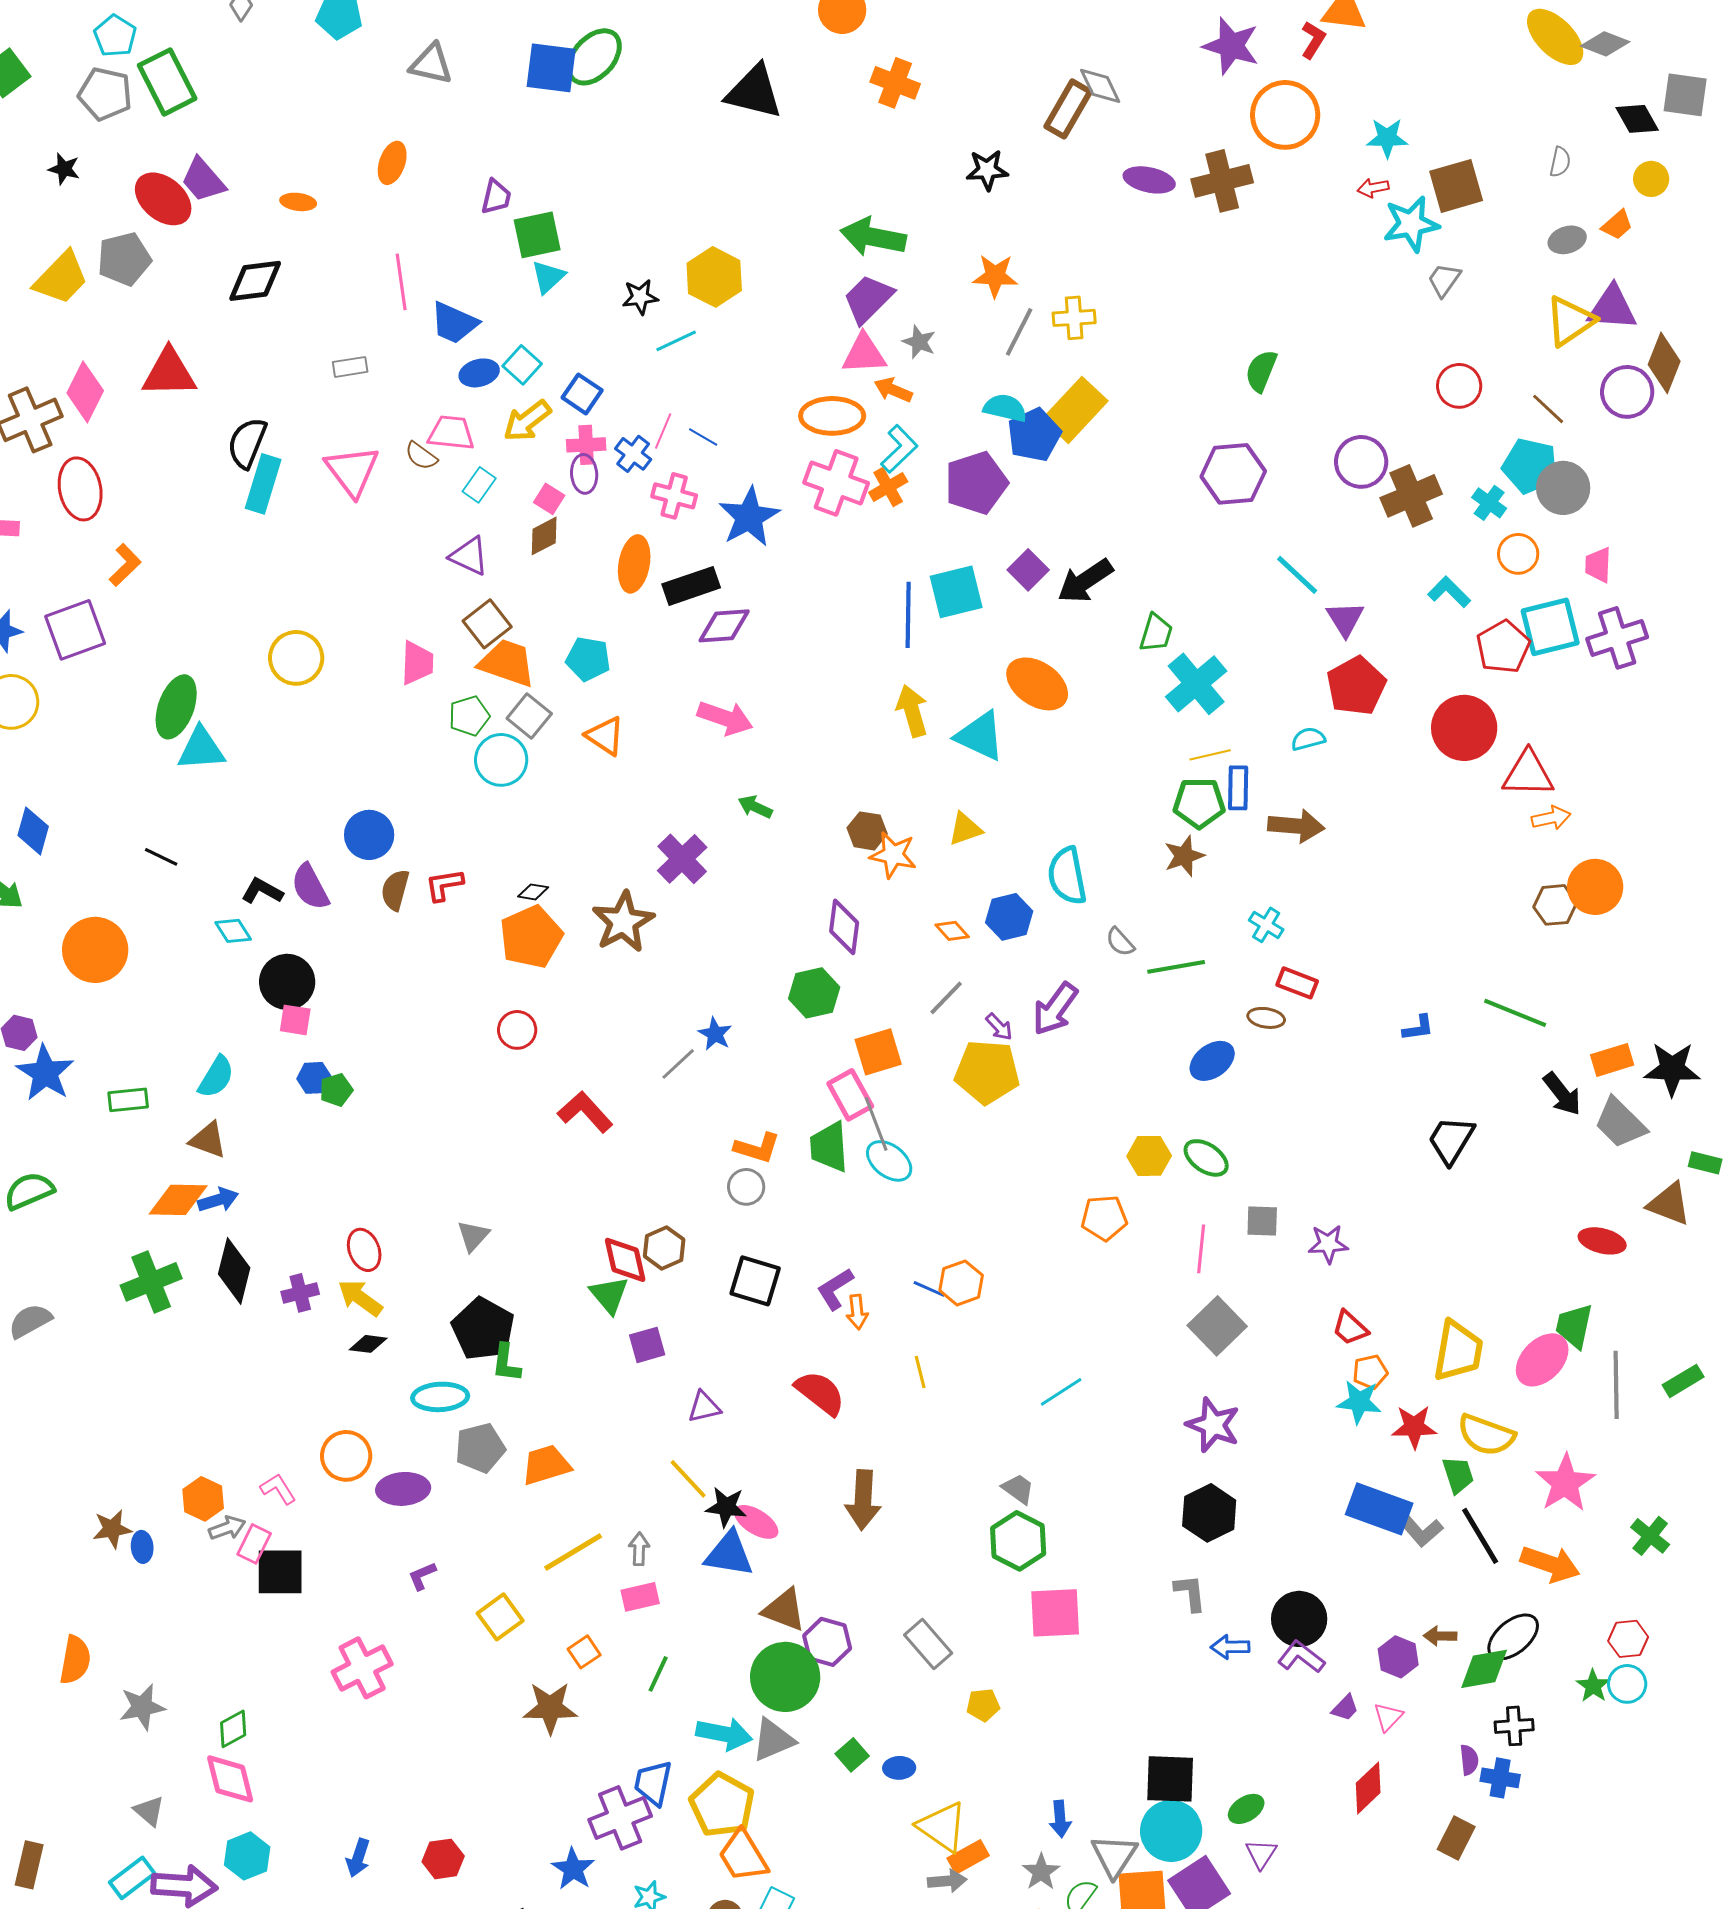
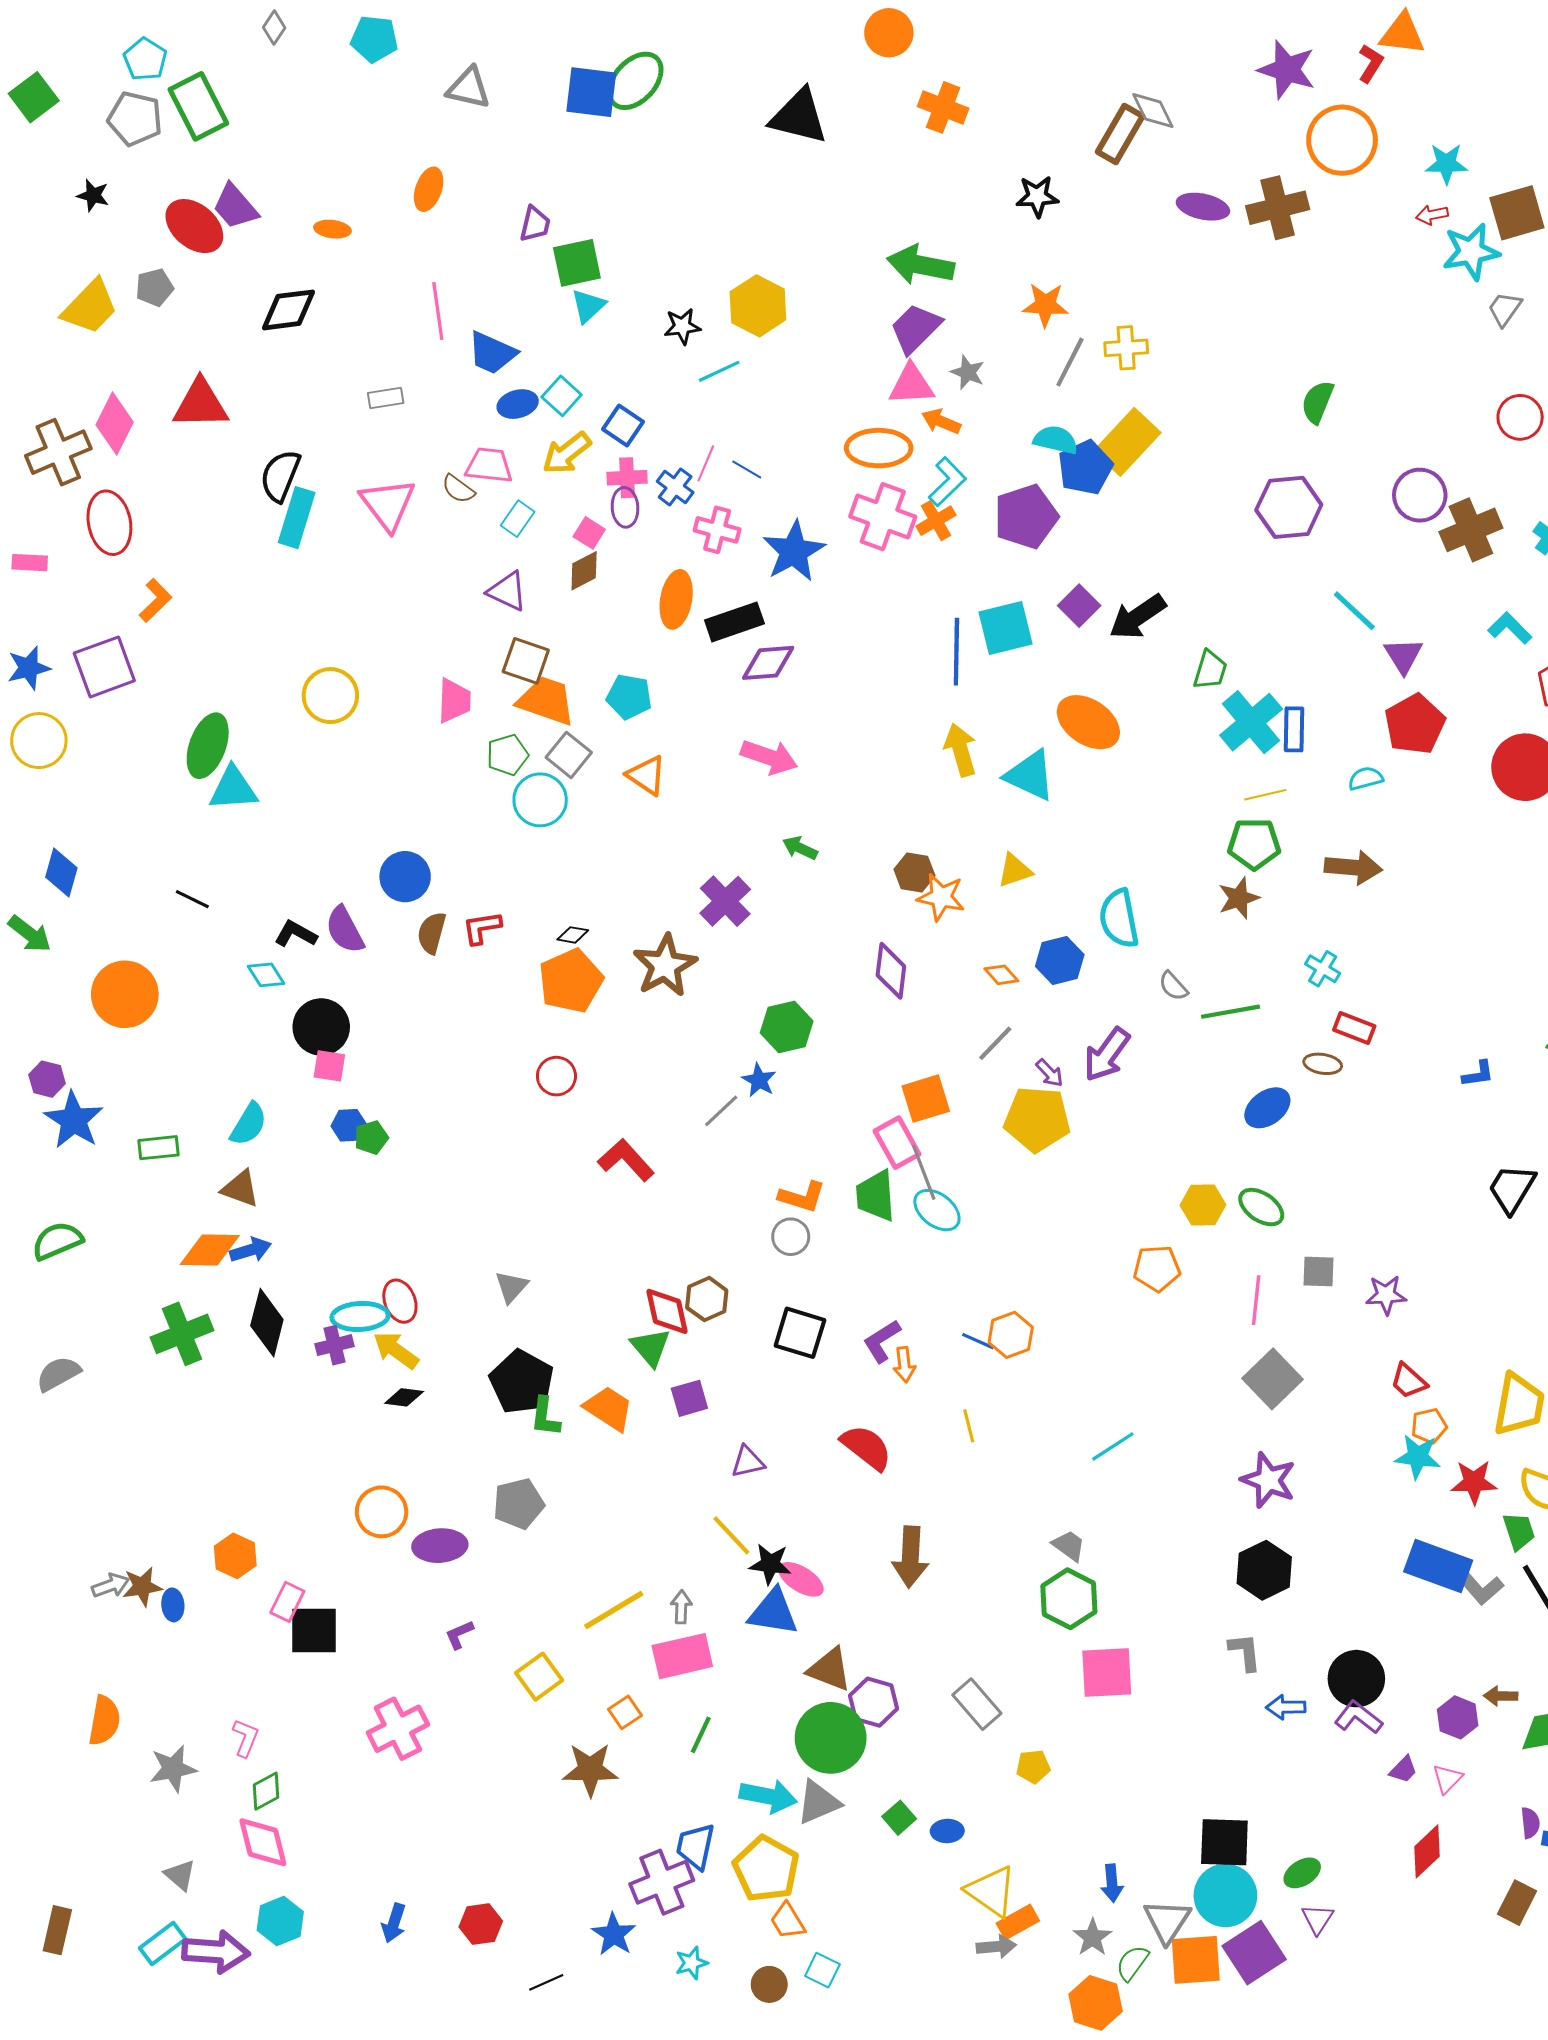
gray pentagon: (124, 259) -> (154, 287), size x0.7
brown square: (487, 624) -> (526, 661), turned -33
blue rectangle: (1238, 788) -> (1294, 729), moved
green hexagon: (814, 993) -> (787, 1027), moved
cyan ellipse: (440, 1397) -> (360, 1316), moved
orange trapezoid: (546, 1465) -> (609, 1409), moved, turned 50
pink L-shape: (278, 1489) -> (245, 1738), moved, turned 54
gray arrow: (227, 1528) -> (110, 1586), moved
pink rectangle: (640, 1597) -> (682, 1656), size x1.5
orange trapezoid: (743, 1856) -> (788, 1921), size x0.7

